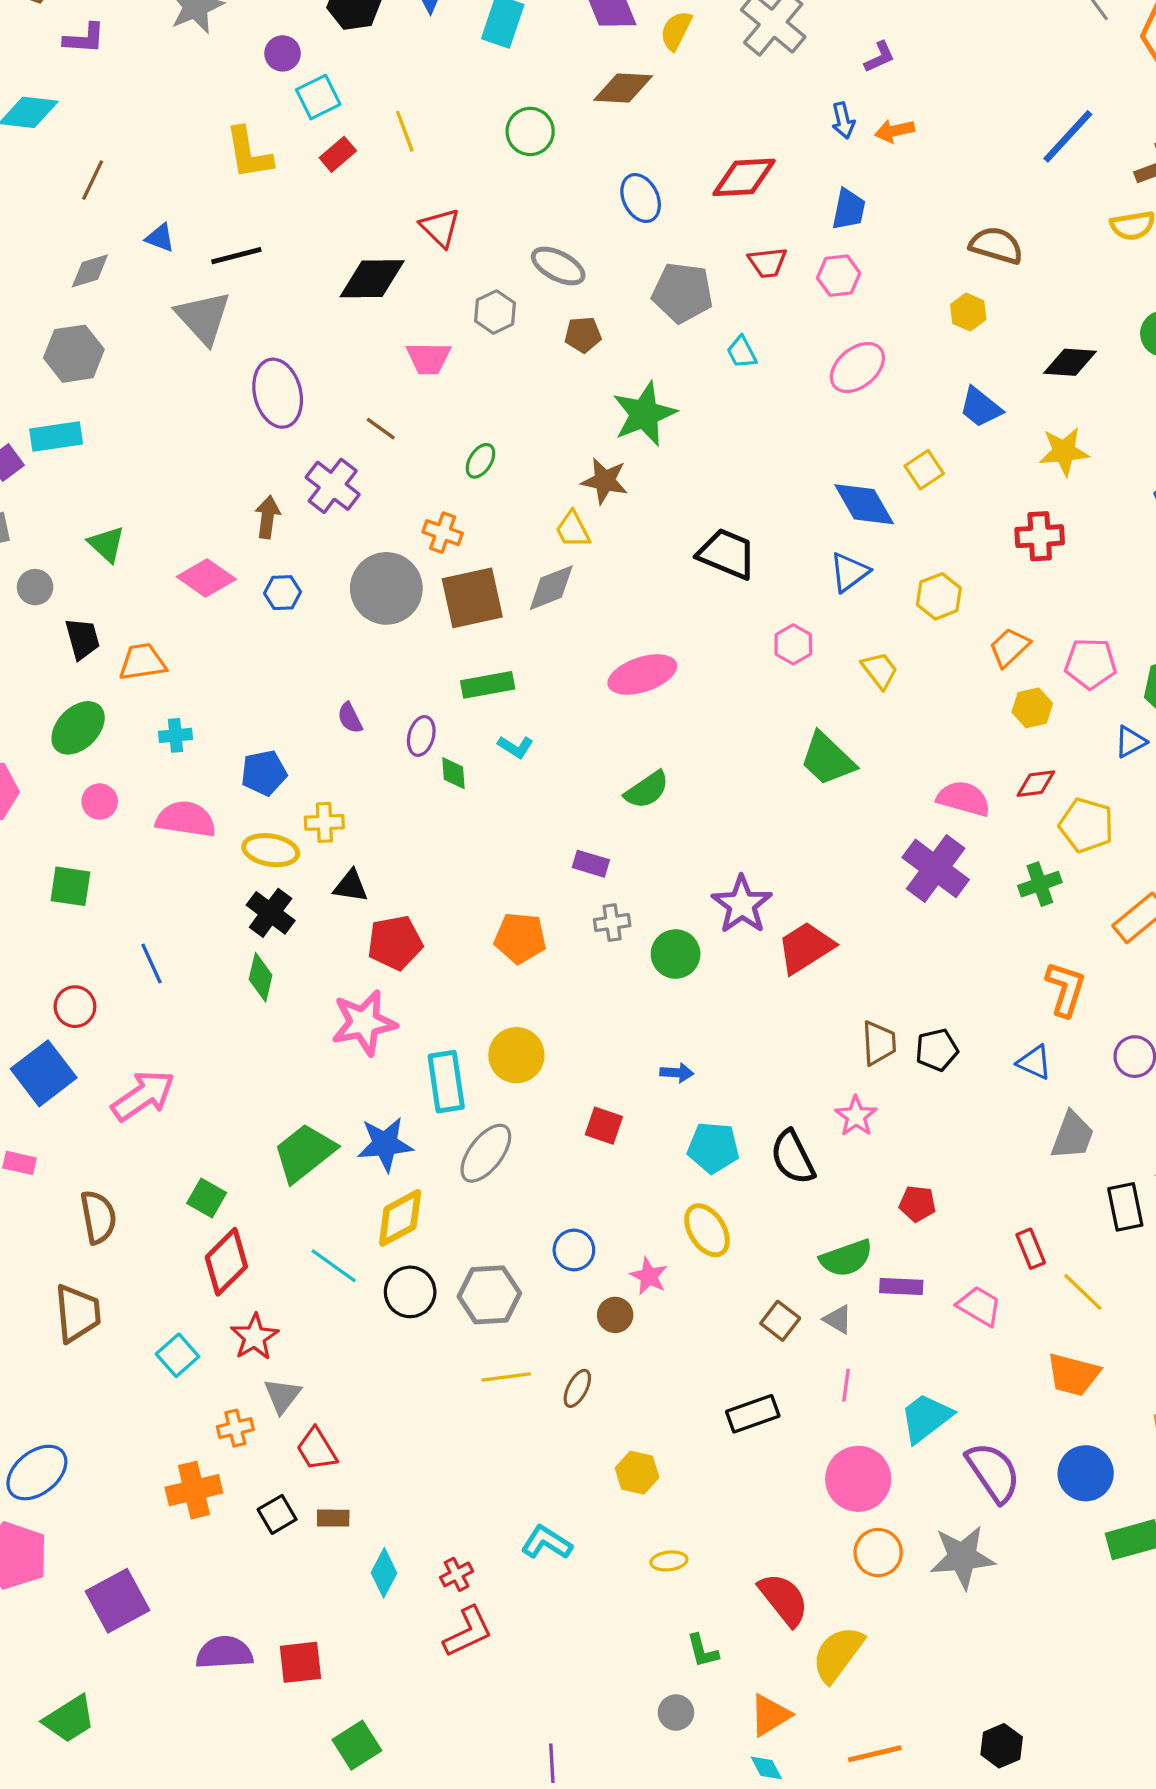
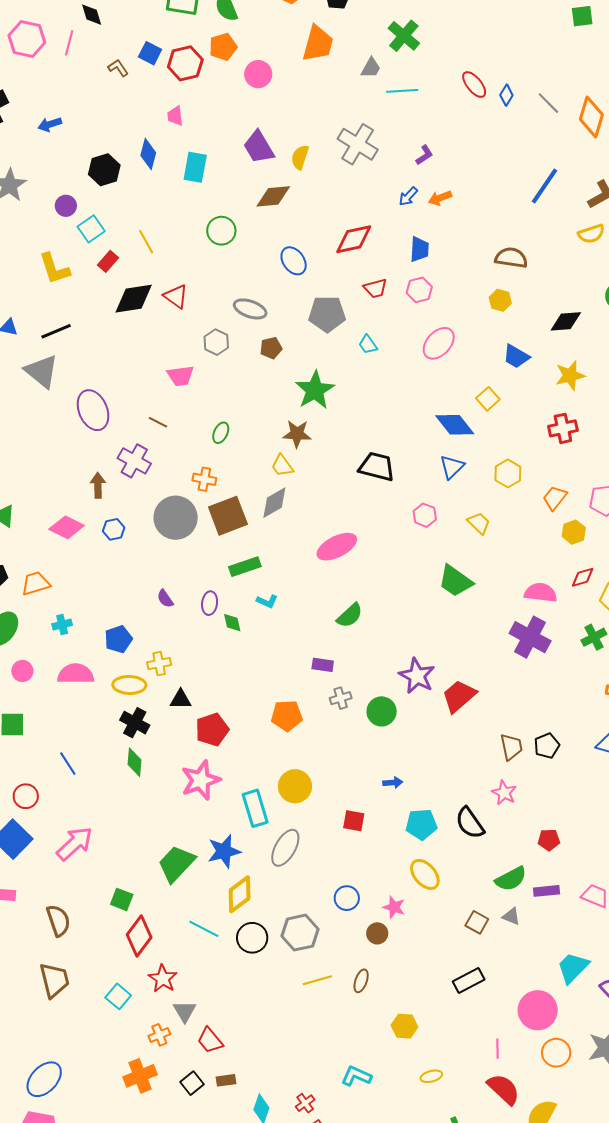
blue arrow: (843, 121) -> (408, 196), turned 65
black diamond: (372, 279) -> (134, 299), moved
pink line: (846, 1385) -> (498, 1049), moved

